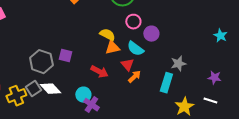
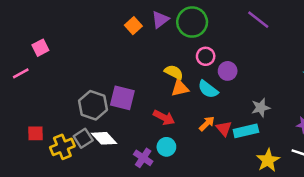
purple square: (65, 56) -> (122, 98), size x1.5
red triangle: (127, 65) -> (224, 128), moved
cyan rectangle: (166, 83) -> (246, 131), turned 60
cyan circle: (83, 95) -> (166, 147), moved
purple cross: (91, 105) -> (143, 158), moved

